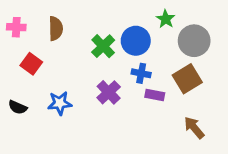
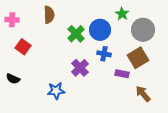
brown semicircle: (56, 29) -> (49, 15), moved
purple rectangle: (155, 95) -> (122, 74), moved
blue star: (60, 103) -> (56, 91), moved

